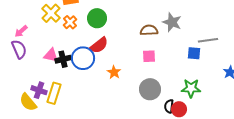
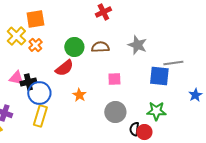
green circle: (97, 18) -> (74, 47), moved
brown semicircle: (149, 30) -> (100, 47), moved
blue square: (194, 53) -> (159, 76), size x1.5
blue circle: (83, 58) -> (39, 93), moved
yellow rectangle: (54, 93) -> (40, 116), moved

